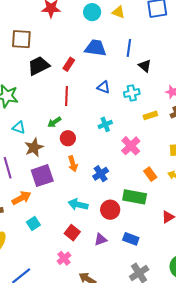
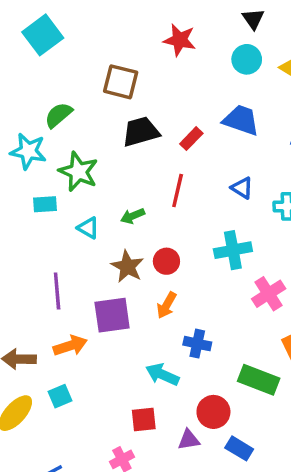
green arrow: (54, 122) -> (133, 216), moved
cyan cross: (105, 124) -> (233, 250), size x1.5
brown star: (34, 147) -> (127, 267), moved, turned -30
orange arrow: (73, 164) -> (167, 305), turned 35
blue cross: (101, 174) -> (197, 344), moved, turned 35
red circle: (110, 210) -> (213, 412), moved
cyan square: (33, 223) -> (60, 396), moved
red square: (72, 233) -> (144, 420), turned 35

